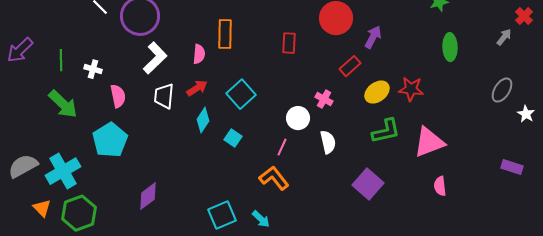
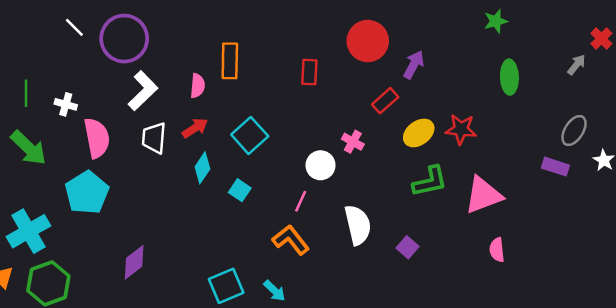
pink semicircle: (118, 96) -> (97, 138), size x1.4
white semicircle: (328, 142) -> (358, 225), moved, size x1.4
purple rectangle: (512, 167) -> (555, 167), moved
purple square: (368, 184) -> (408, 247), size x0.6

